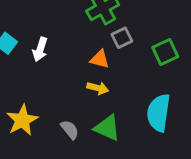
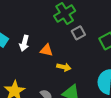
orange triangle: (100, 59) -> (46, 50), moved

